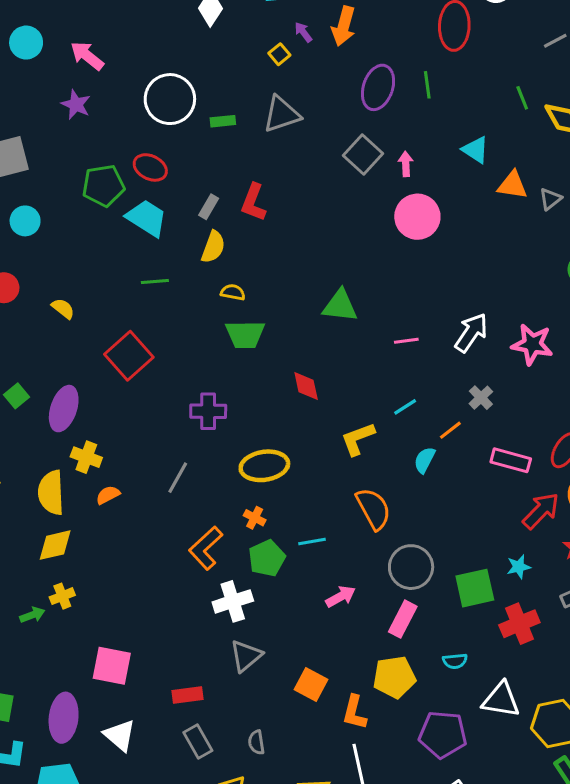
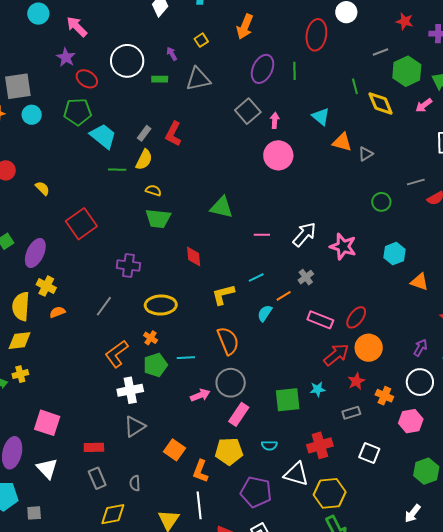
purple arrow: (303, 32) -> (172, 54), moved
red ellipse: (150, 167) -> (87, 79), moved
cyan circle: (25, 221) -> (32, 115), moved
green line: (155, 281) -> (117, 170), moved
gray circle: (411, 567) -> (231, 383), moved
red cross: (519, 624) -> (320, 445), moved

